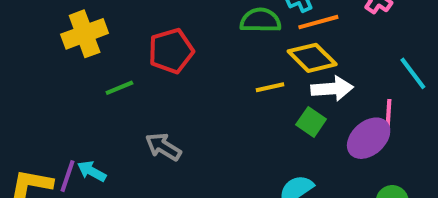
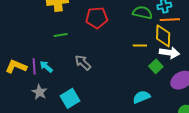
yellow diamond: (312, 58) -> (163, 36), turned 35
green line: (119, 88) -> (61, 35), moved
purple line: (67, 176) -> (34, 66), turned -35

